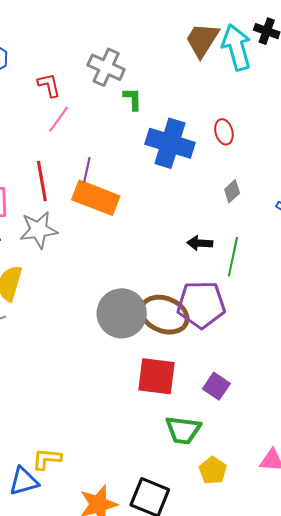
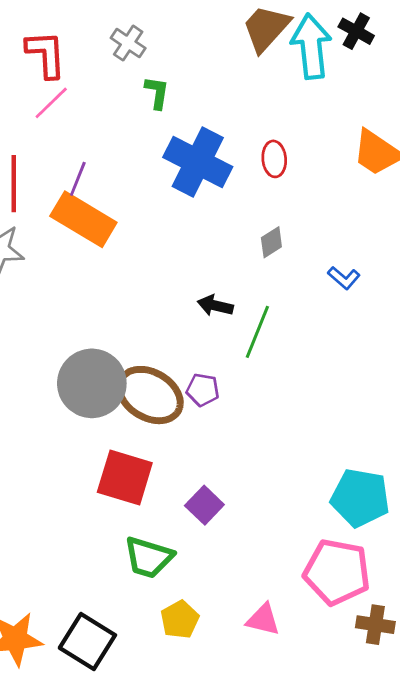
gray cross: (106, 67) -> (128, 43), size x0.7
red L-shape: (49, 85) -> (46, 54), size x1.4
purple pentagon: (201, 305) -> (203, 390), size x0.5

